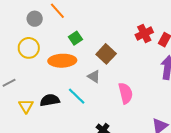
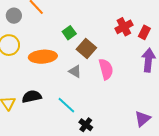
green square: (75, 38) -> (69, 33), moved
pink semicircle: (126, 93) -> (106, 69), moved
cyan line: (77, 96) -> (66, 105), moved

